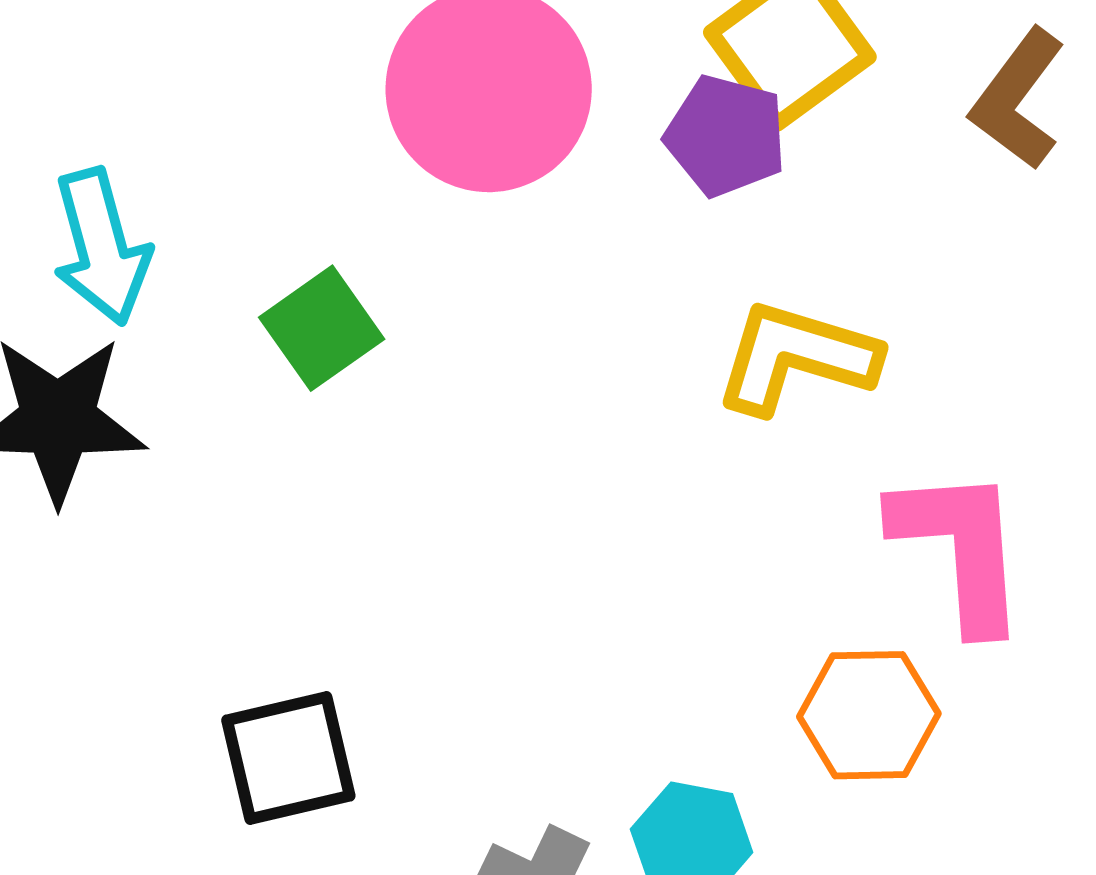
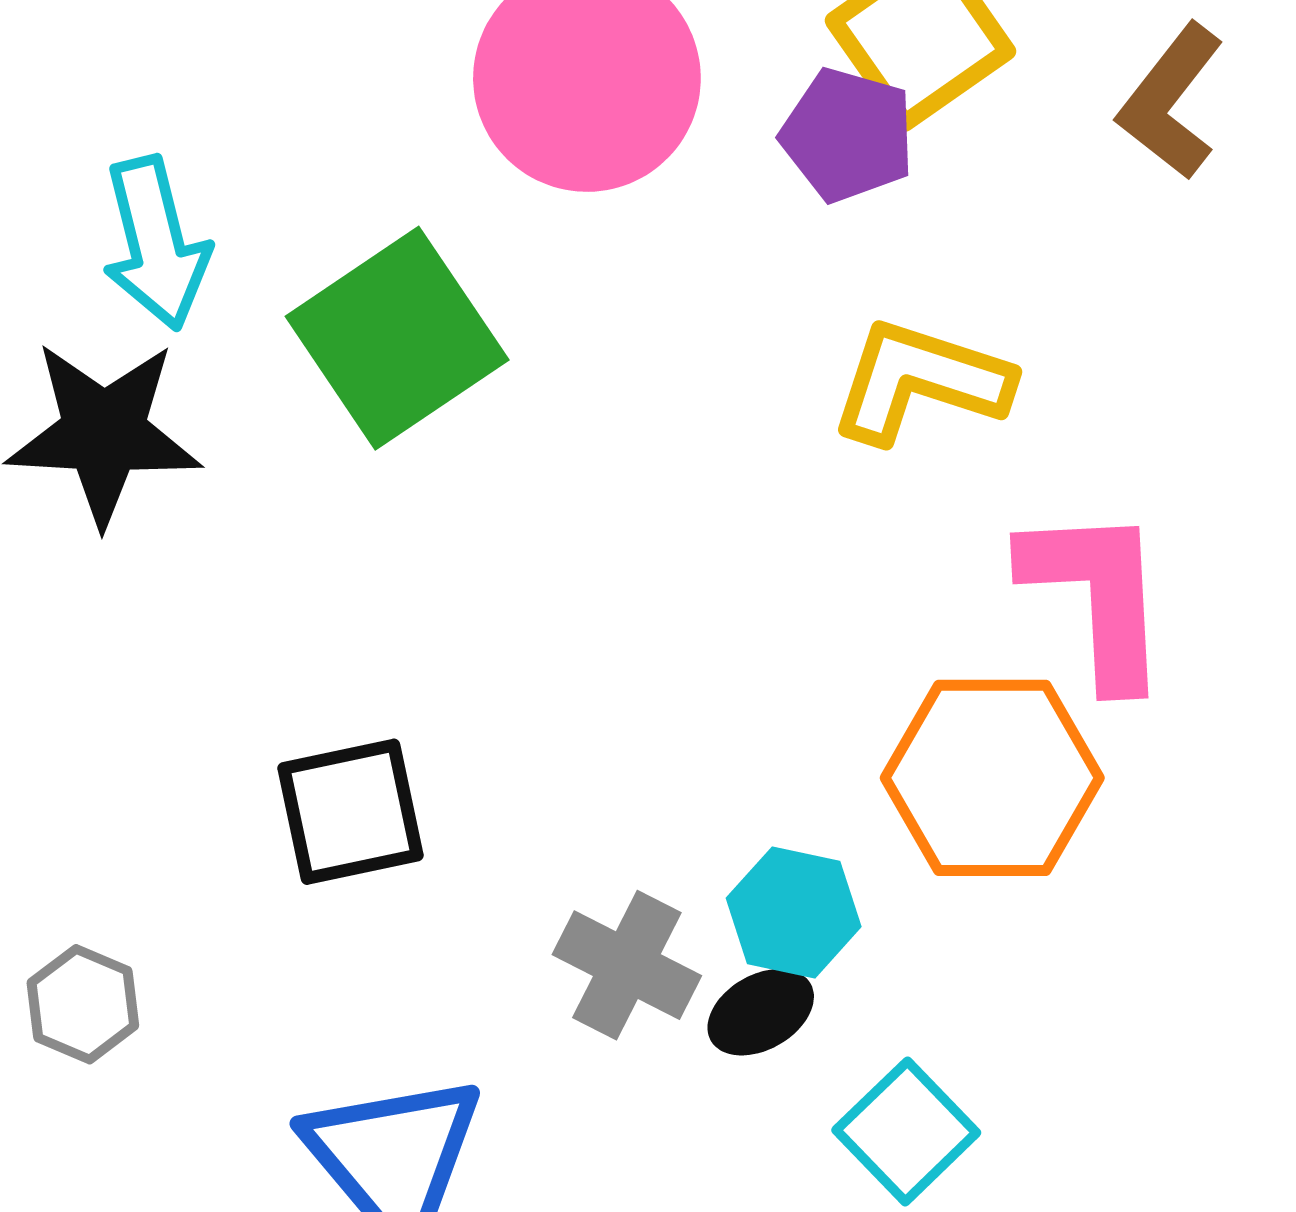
green square: (322, 328) -> (397, 338), size x1.6
orange hexagon: (869, 715) -> (992, 778), size x1.4

